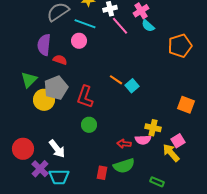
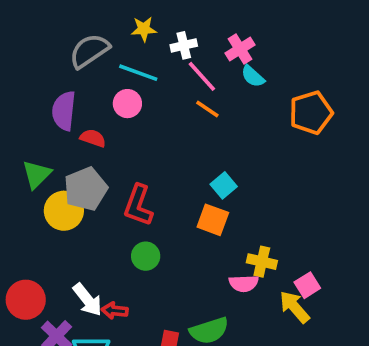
orange line: (116, 80) -> (207, 109), moved
orange square: (186, 105) -> (213, 220), moved
red arrow: (124, 144) -> (115, 311), moved

